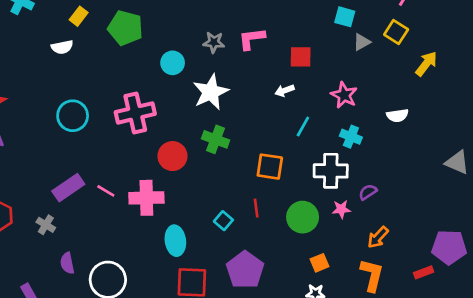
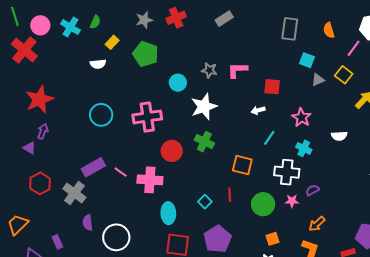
gray cross: (46, 225) -> (74, 193), size x1.6

